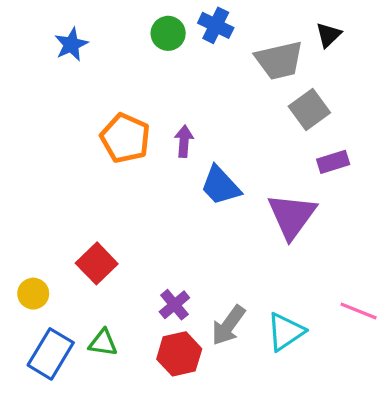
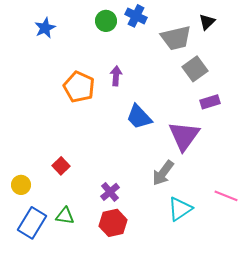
purple arrow: (184, 141) -> (116, 76), moved
red square: (97, 263) -> (61, 166), size x0.7
gray arrow: (228, 325) -> (163, 173), moved

